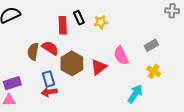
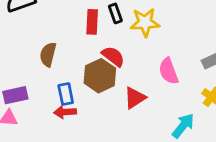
yellow star: (101, 22) -> (145, 22), size x1.5
red semicircle: (50, 48) -> (113, 56), moved
red triangle: (99, 67) -> (135, 98), moved

